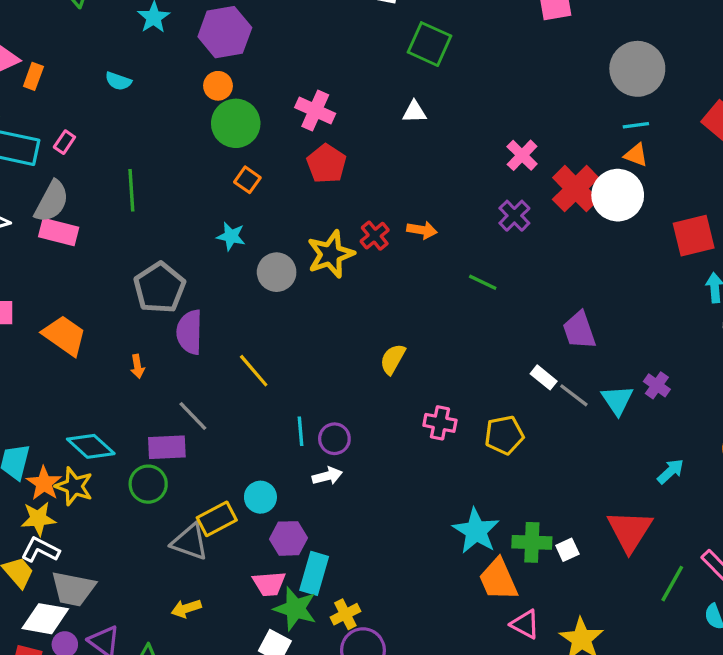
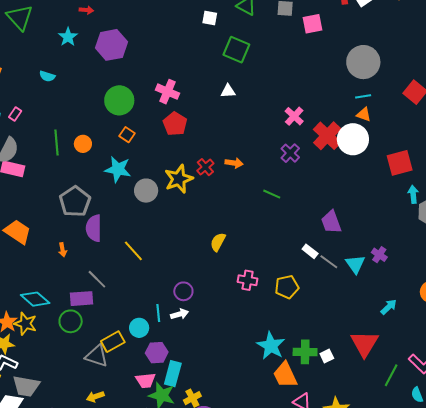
orange circle: (218, 86) -> (83, 144), moved
cyan star: (231, 236) -> (118, 169), size x1.5
cyan line: (301, 431) -> (158, 313), moved

